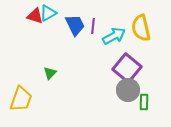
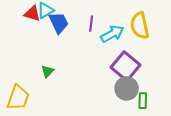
blue trapezoid: (75, 25) -> (59, 23), moved

